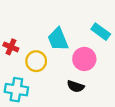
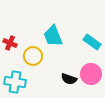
cyan rectangle: (101, 32) -> (92, 42), moved
pink circle: (84, 59) -> (91, 74), moved

